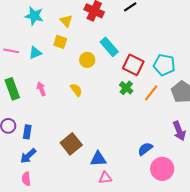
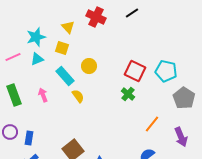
cyan star: (34, 16) -> (36, 37), moved, turned -30
cyan rectangle: (109, 47) -> (65, 76), moved
pink line: (11, 51) -> (13, 57), turned -35
orange line: (151, 93) -> (152, 124), moved

